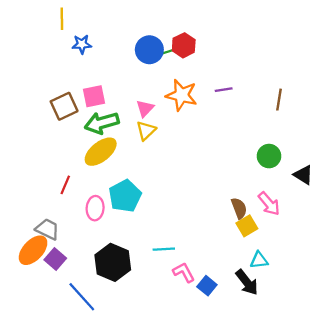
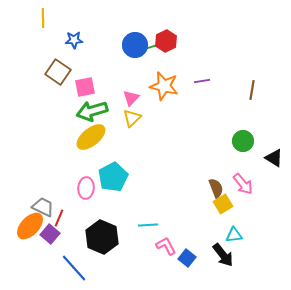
yellow line: (62, 19) -> (43, 18), moved
brown square: (64, 106) -> (58, 72), moved, turned -30
red line: (65, 185) -> (59, 218), moved

